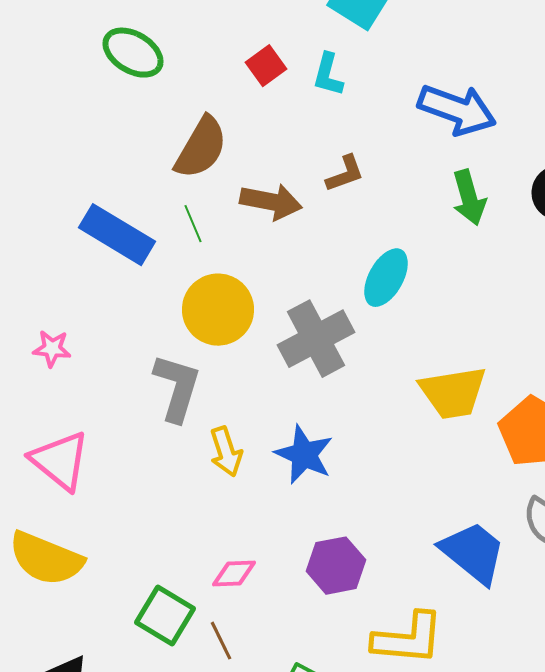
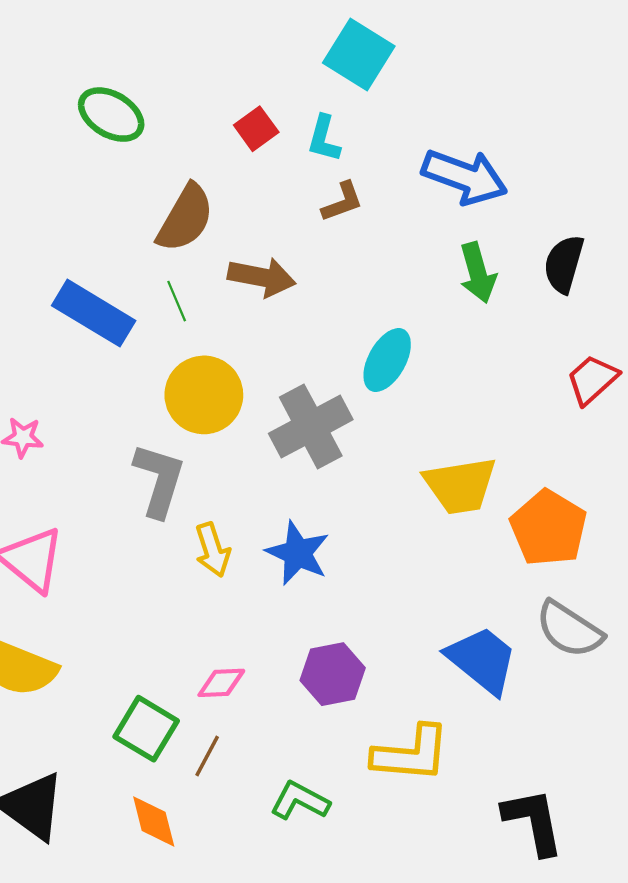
brown L-shape: (345, 174) -> (342, 202), moved
brown line: (221, 641) -> (207, 756), turned 54

